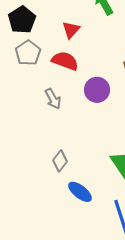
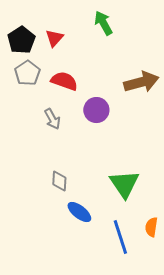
red triangle: (71, 30) -> (54, 38), moved
gray diamond: (60, 161) -> (59, 181), turned -35

